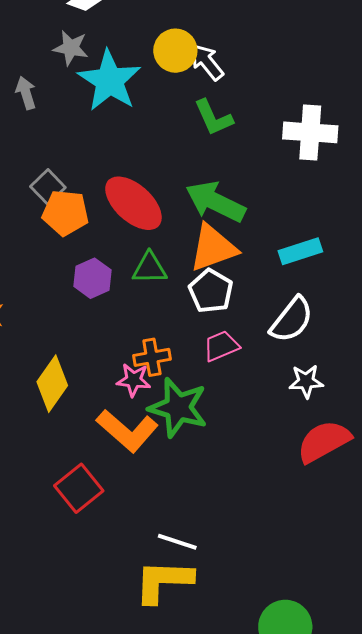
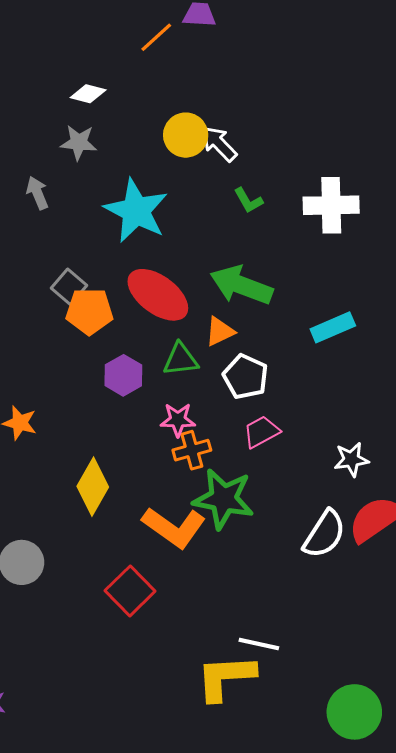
cyan star: (110, 81) -> (136, 211), moved
green L-shape: (213, 118) -> (248, 200), moved, size x0.7
orange triangle: (213, 248) -> (220, 331), moved, size x0.6
white semicircle: (292, 320) -> (324, 534), moved
pink star: (134, 380) -> (178, 420), moved
white line: (177, 542) -> (259, 644), moved

